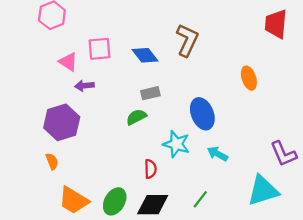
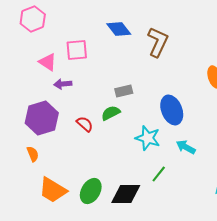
blue diamond: (145, 55) -> (119, 29), moved
red semicircle: (150, 169) -> (85, 124), moved, turned -48
green line: (200, 199) -> (159, 174), moved

